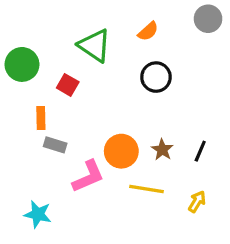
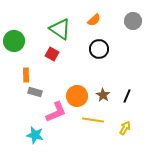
gray circle: (208, 19) -> (133, 21), moved
red square: (68, 85) -> (52, 54), moved
cyan star: (38, 214) -> (35, 135), moved

